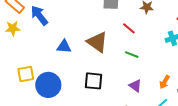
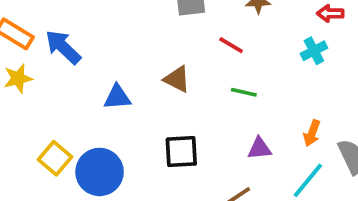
brown triangle: (97, 42) -> (177, 79), size x0.7
yellow square: (26, 74) -> (55, 158), turned -30
purple triangle: (135, 86) -> (259, 148), turned -32

